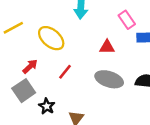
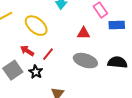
red arrow: (30, 66) -> (27, 51), moved, turned -104
black star: (47, 106) -> (36, 72), moved

